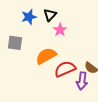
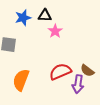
black triangle: (50, 15) -> (45, 16), turned 48
orange semicircle: (46, 56) -> (21, 80), moved, turned -40

